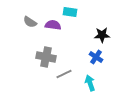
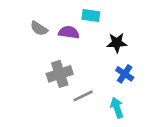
black star: (102, 35) -> (117, 43), moved
gray cross: (46, 57) -> (60, 74), turned -30

